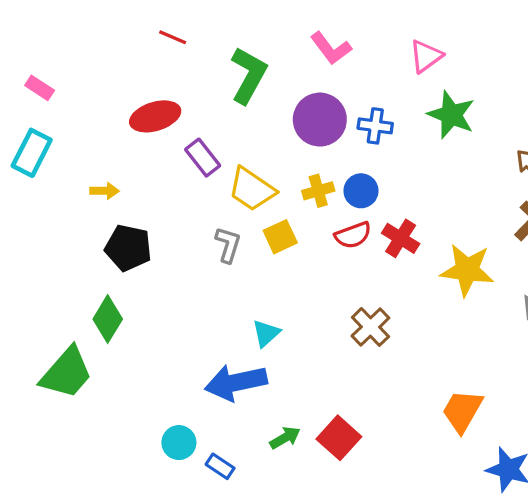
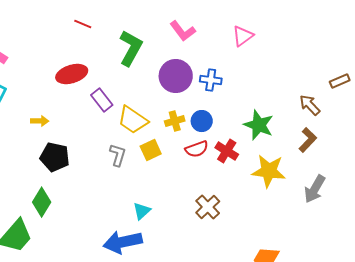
green star: (451, 115) -> (259, 125), moved

